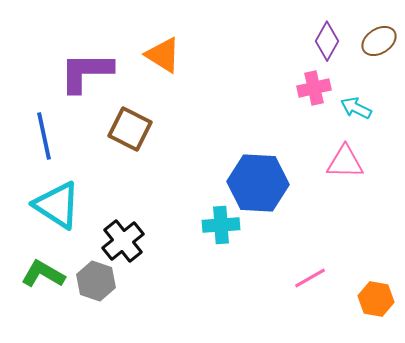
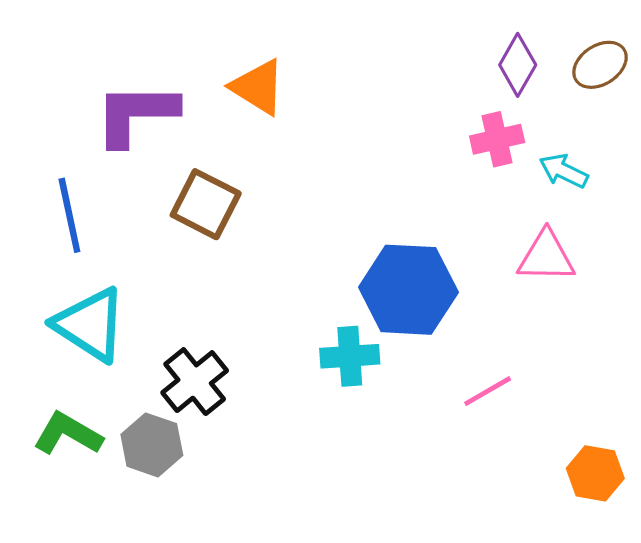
pink line: (310, 278) -> (488, 391), moved

